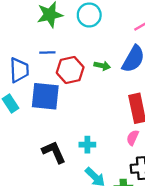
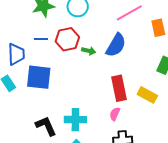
red hexagon: (70, 70) -> (67, 39), moved
cyan cross: (87, 145) -> (75, 120), size x1.5

